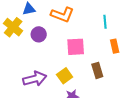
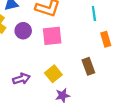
pink square: (76, 47) -> (52, 36), moved
purple arrow: (35, 79) -> (21, 79), size x0.7

